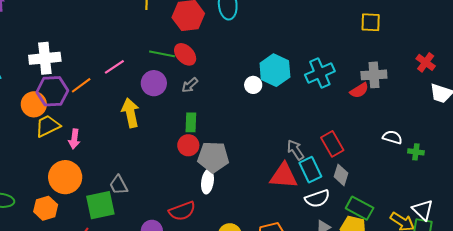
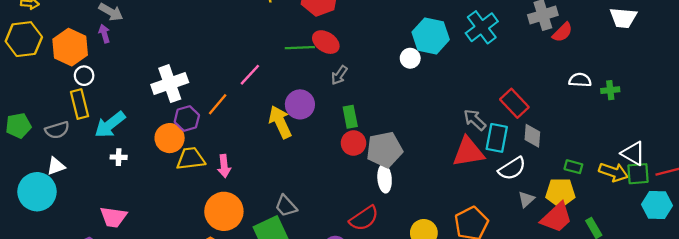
purple circle: (154, 83) -> (300, 104), moved
red semicircle: (359, 90) -> (562, 32), moved
purple hexagon: (52, 91) -> (187, 119), size x0.7
yellow trapezoid: (48, 126) -> (191, 159), turned 32
cyan rectangle: (310, 170) -> (497, 138), turned 50
green rectangle: (360, 208) -> (573, 167), moved, size x0.6

